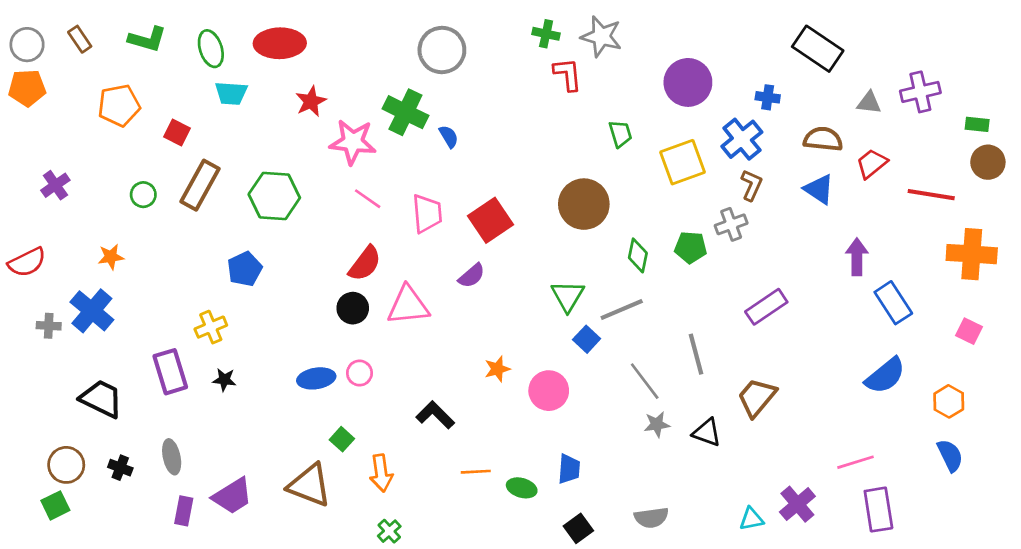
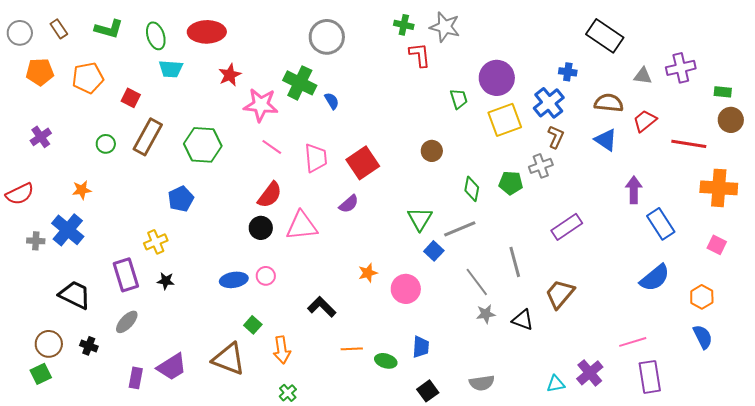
purple circle: (688, 82) -> (497, 78), moved
orange pentagon: (27, 88) -> (40, 72), moved
brown circle: (584, 204) -> (432, 151), size x0.6
gray ellipse: (172, 457) -> (127, 322), moved, turned 55

